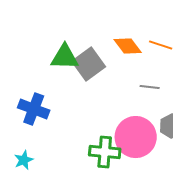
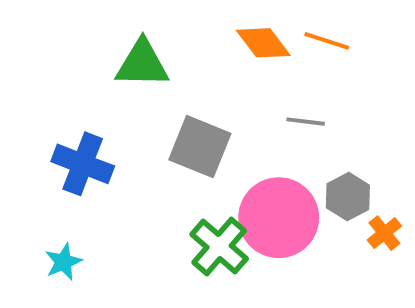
gray square: (89, 64) -> (200, 147), moved, turned -32
green cross: (105, 152) -> (219, 246), turned 36

